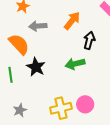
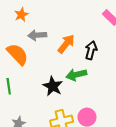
orange arrow: (72, 21) -> (66, 44), moved
black star: (36, 67) -> (53, 86), moved

